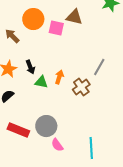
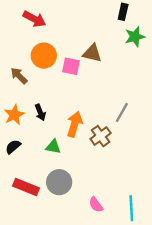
orange arrow: (59, 77) -> (75, 124), size x1.5
green triangle: (41, 82) -> (53, 147), moved
pink semicircle: (57, 145) -> (96, 205), moved
cyan line: (91, 148) -> (131, 208), moved

